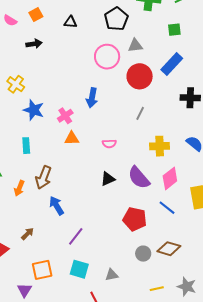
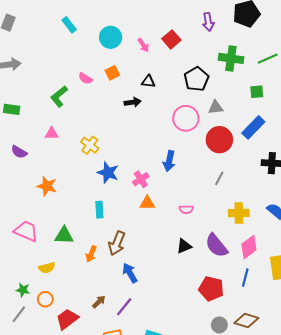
black arrow: (34, 44) -> (133, 102), moved
blue line: (167, 208) -> (245, 278), turned 66
purple line: (76, 236) -> (124, 307), moved

